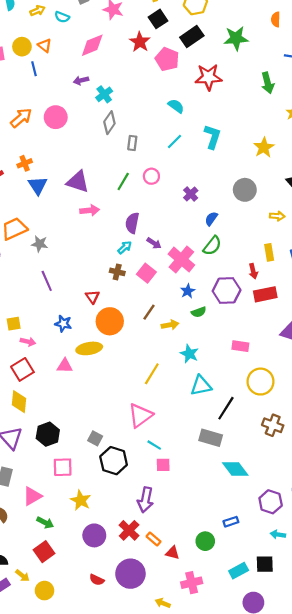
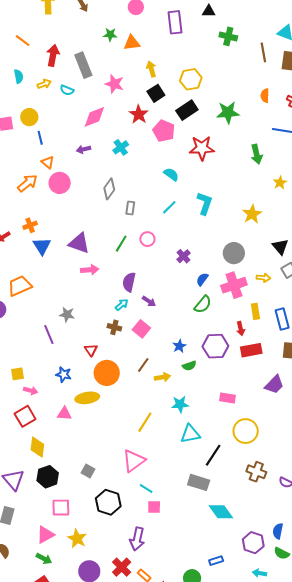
orange triangle: (45, 45) -> (48, 162), moved
cyan cross: (104, 94) -> (121, 147), moved
gray star: (40, 244) -> (67, 315), moved
pink cross: (181, 259) -> (234, 285), moved, turned 30
cyan star: (189, 354) -> (180, 404), turned -30
yellow diamond: (19, 402) -> (37, 447), moved
gray square: (95, 438) -> (88, 471), moved
pink triangle: (32, 496) -> (45, 535), moved

